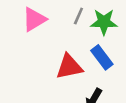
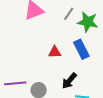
red triangle: (69, 67) -> (55, 52), size x0.6

